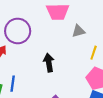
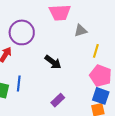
black arrow: (49, 63) -> (53, 62), turned 138

